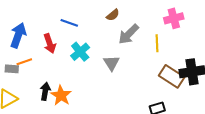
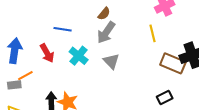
gray arrow: (129, 34) -> (106, 33), moved

